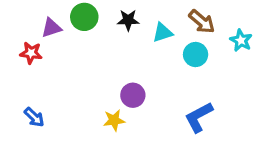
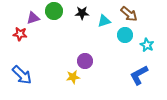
cyan star: (241, 40) -> (147, 45), moved
blue arrow: (34, 117) -> (22, 75), size x1.5
blue L-shape: (199, 117) -> (139, 75), moved

